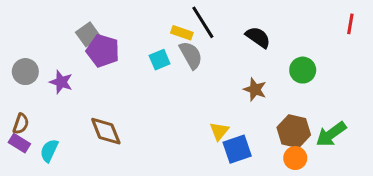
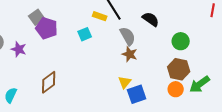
gray semicircle: (191, 55) -> (128, 36), moved
brown star: (255, 89) -> (130, 54), moved
brown diamond: (106, 131) -> (49, 82), turned 75
brown hexagon: (294, 131) -> (179, 69), moved
orange circle: (295, 158) -> (176, 89), moved

